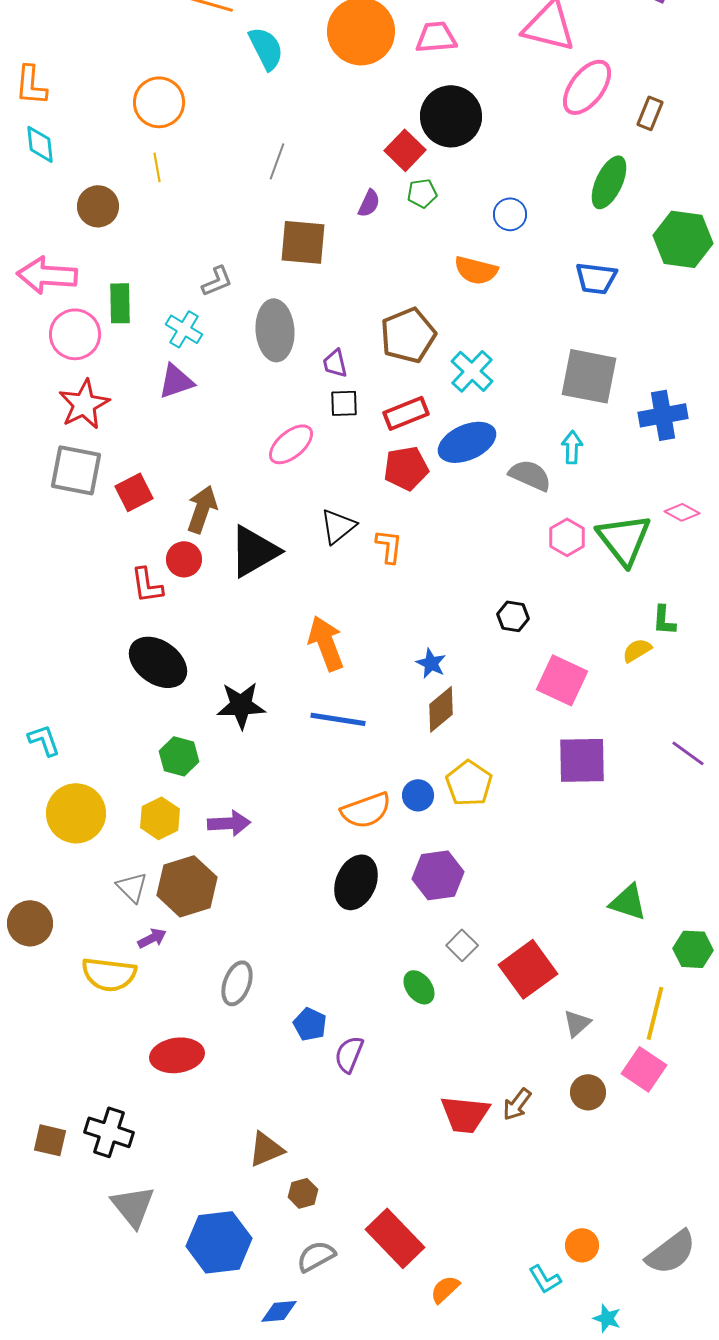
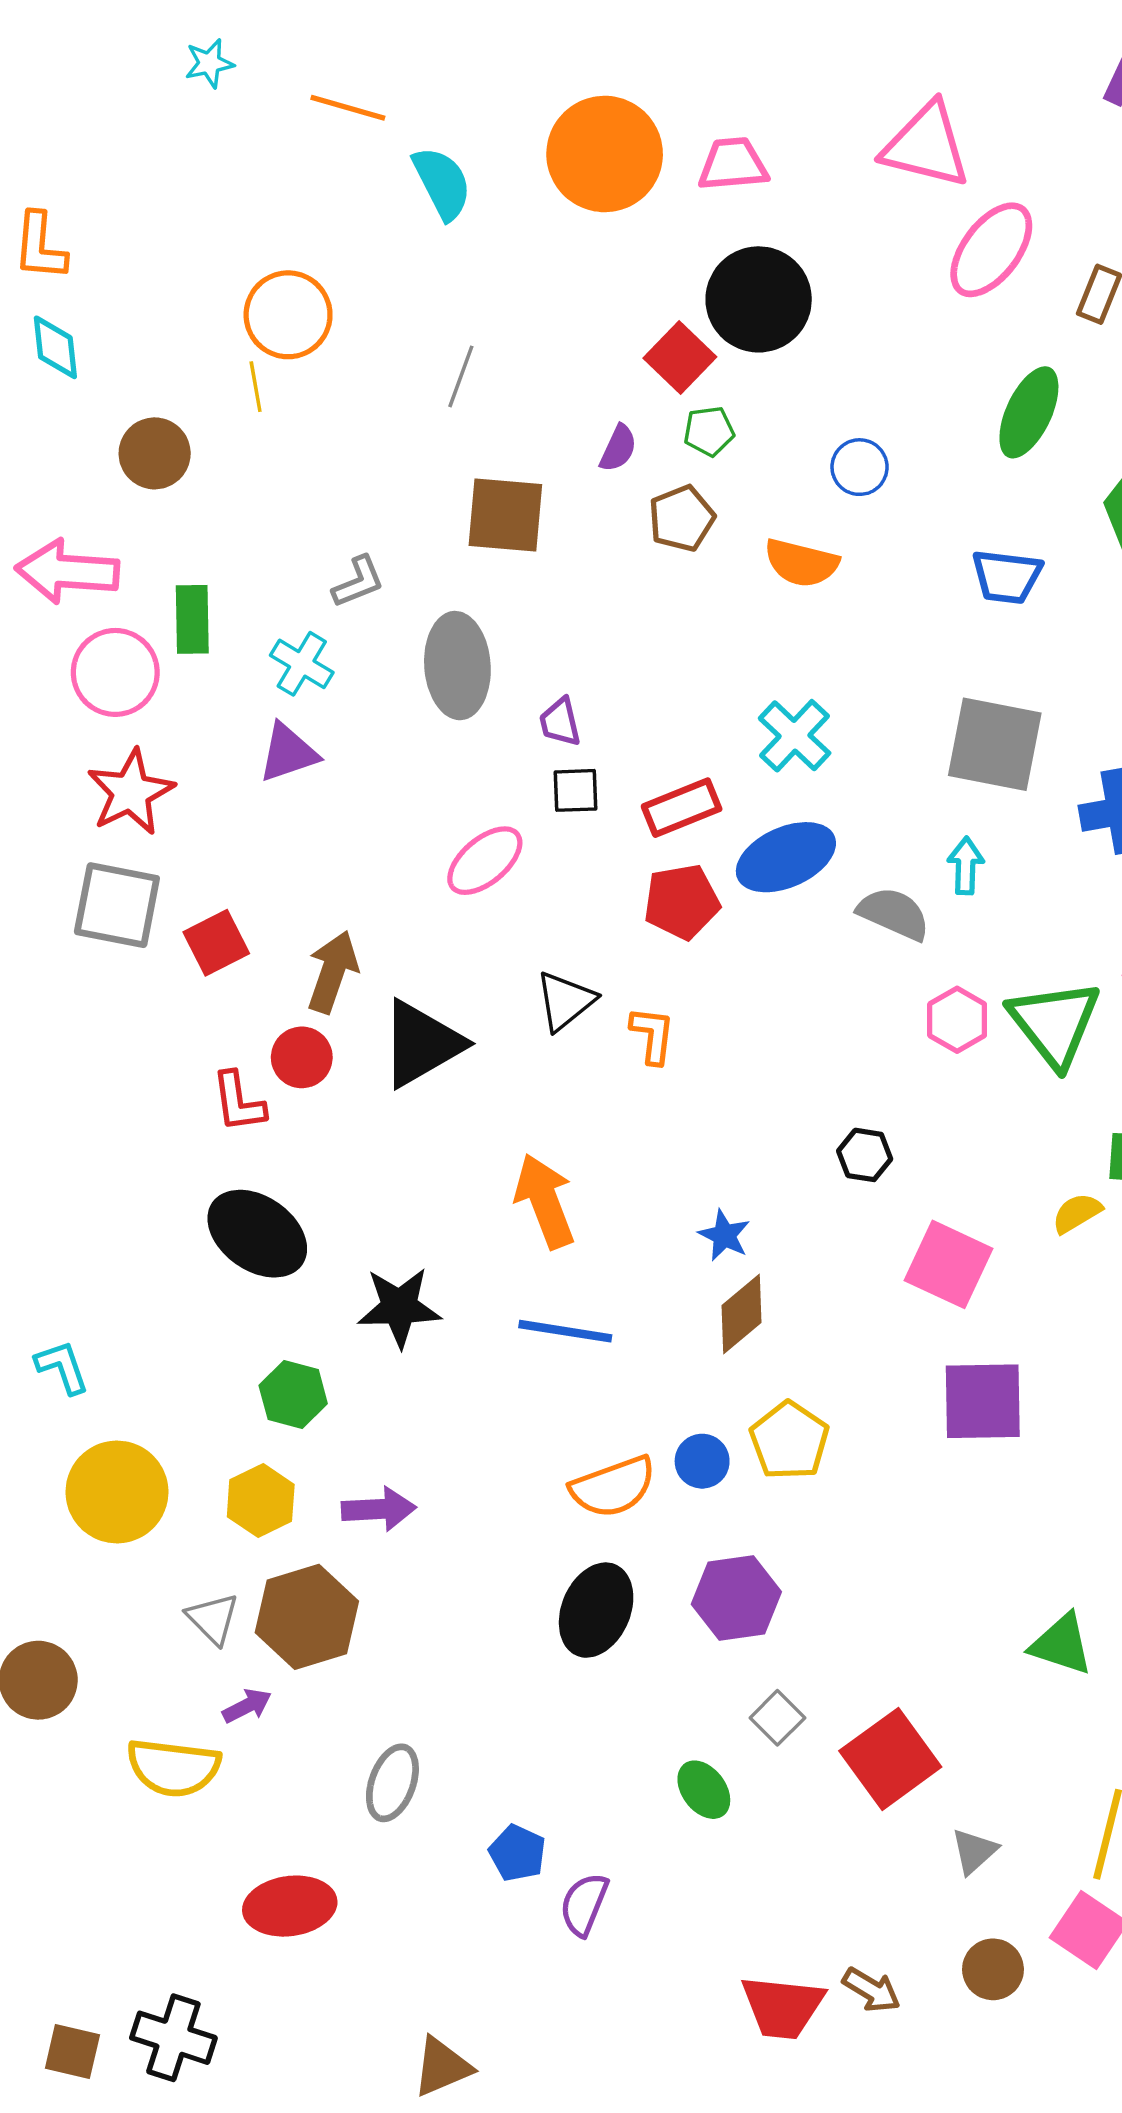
orange circle: (159, 102) -> (288, 315), moved
brown pentagon: (408, 335) -> (682, 518), moved, size x0.7
brown arrow: (517, 1104) -> (872, 1990), turned -96

